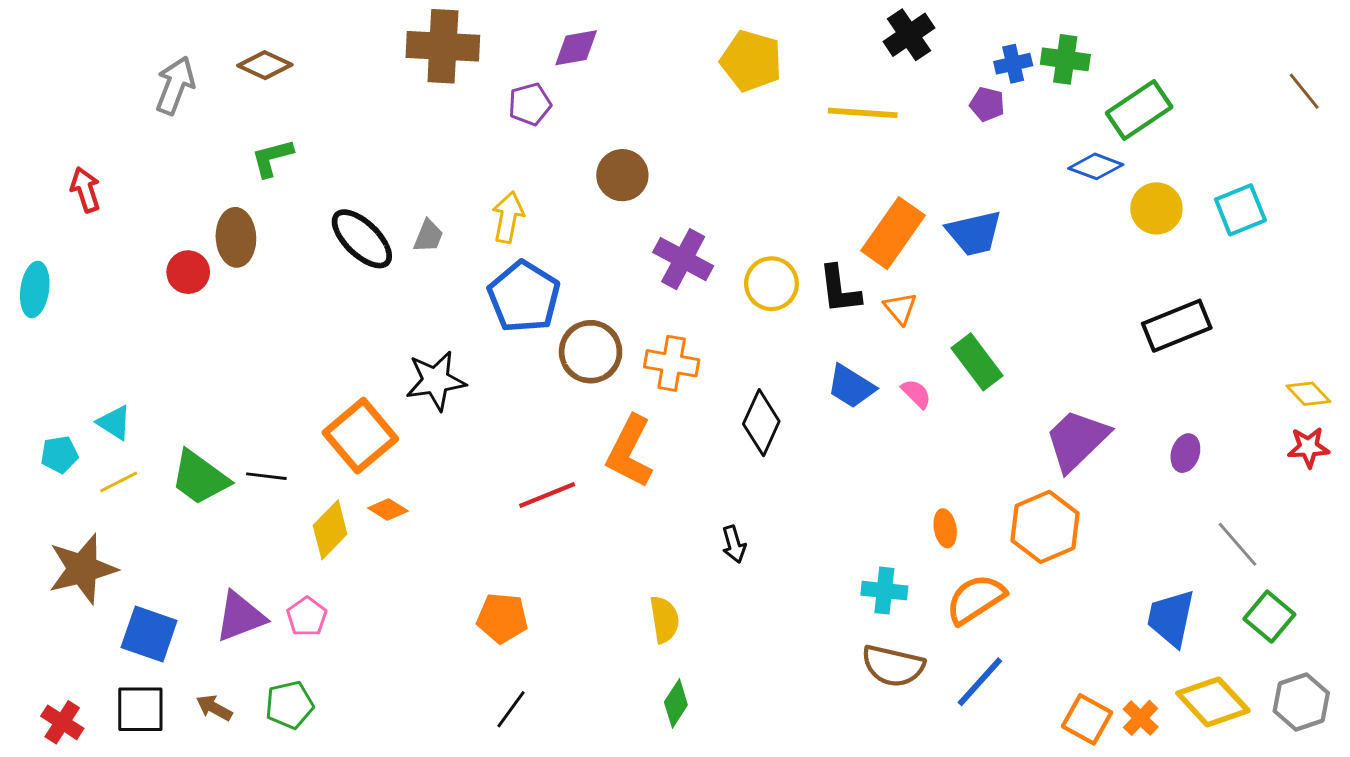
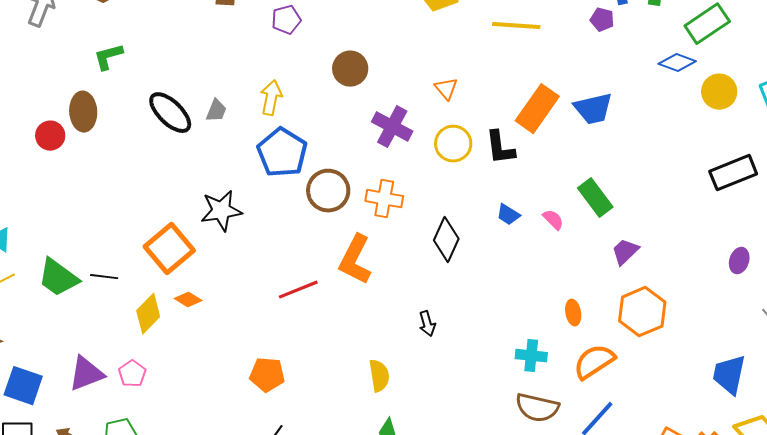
orange triangle: (900, 308) -> (446, 89), moved
blue trapezoid: (851, 386) -> (508, 215), size x0.7
purple trapezoid: (1077, 440) -> (625, 252), moved, size x0.6

